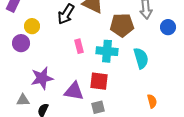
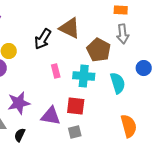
brown pentagon: (122, 25) -> (99, 50), turned 30
blue circle: (168, 27) -> (144, 68), moved
orange semicircle: (152, 101) -> (129, 126), size x1.6

